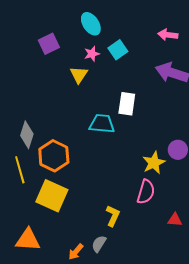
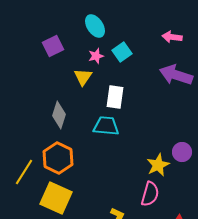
white rectangle: (127, 104) -> (115, 97), moved
gray diamond: (27, 135) -> (59, 115), moved
yellow line: (20, 170) -> (24, 172), turned 48

